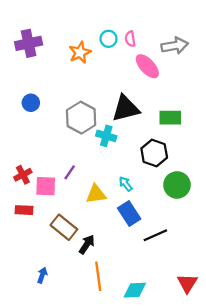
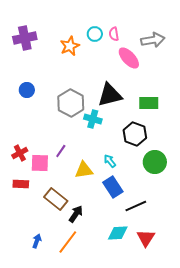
orange line: (98, 276) -> (68, 242), moved, turned 45
red triangle: (187, 283) -> (146, 238), moved
cyan diamond: (135, 290) -> (118, 233), moved

